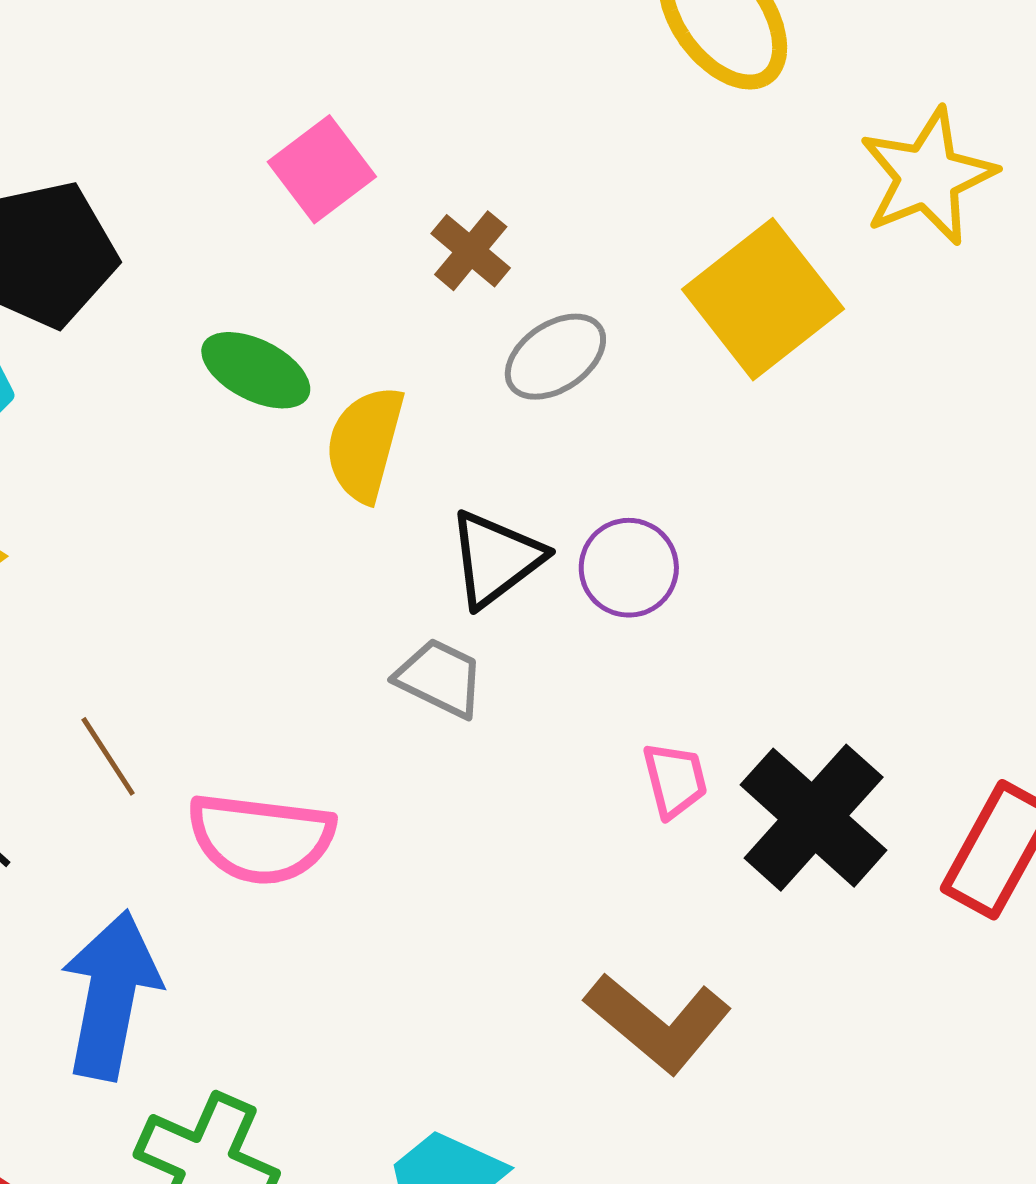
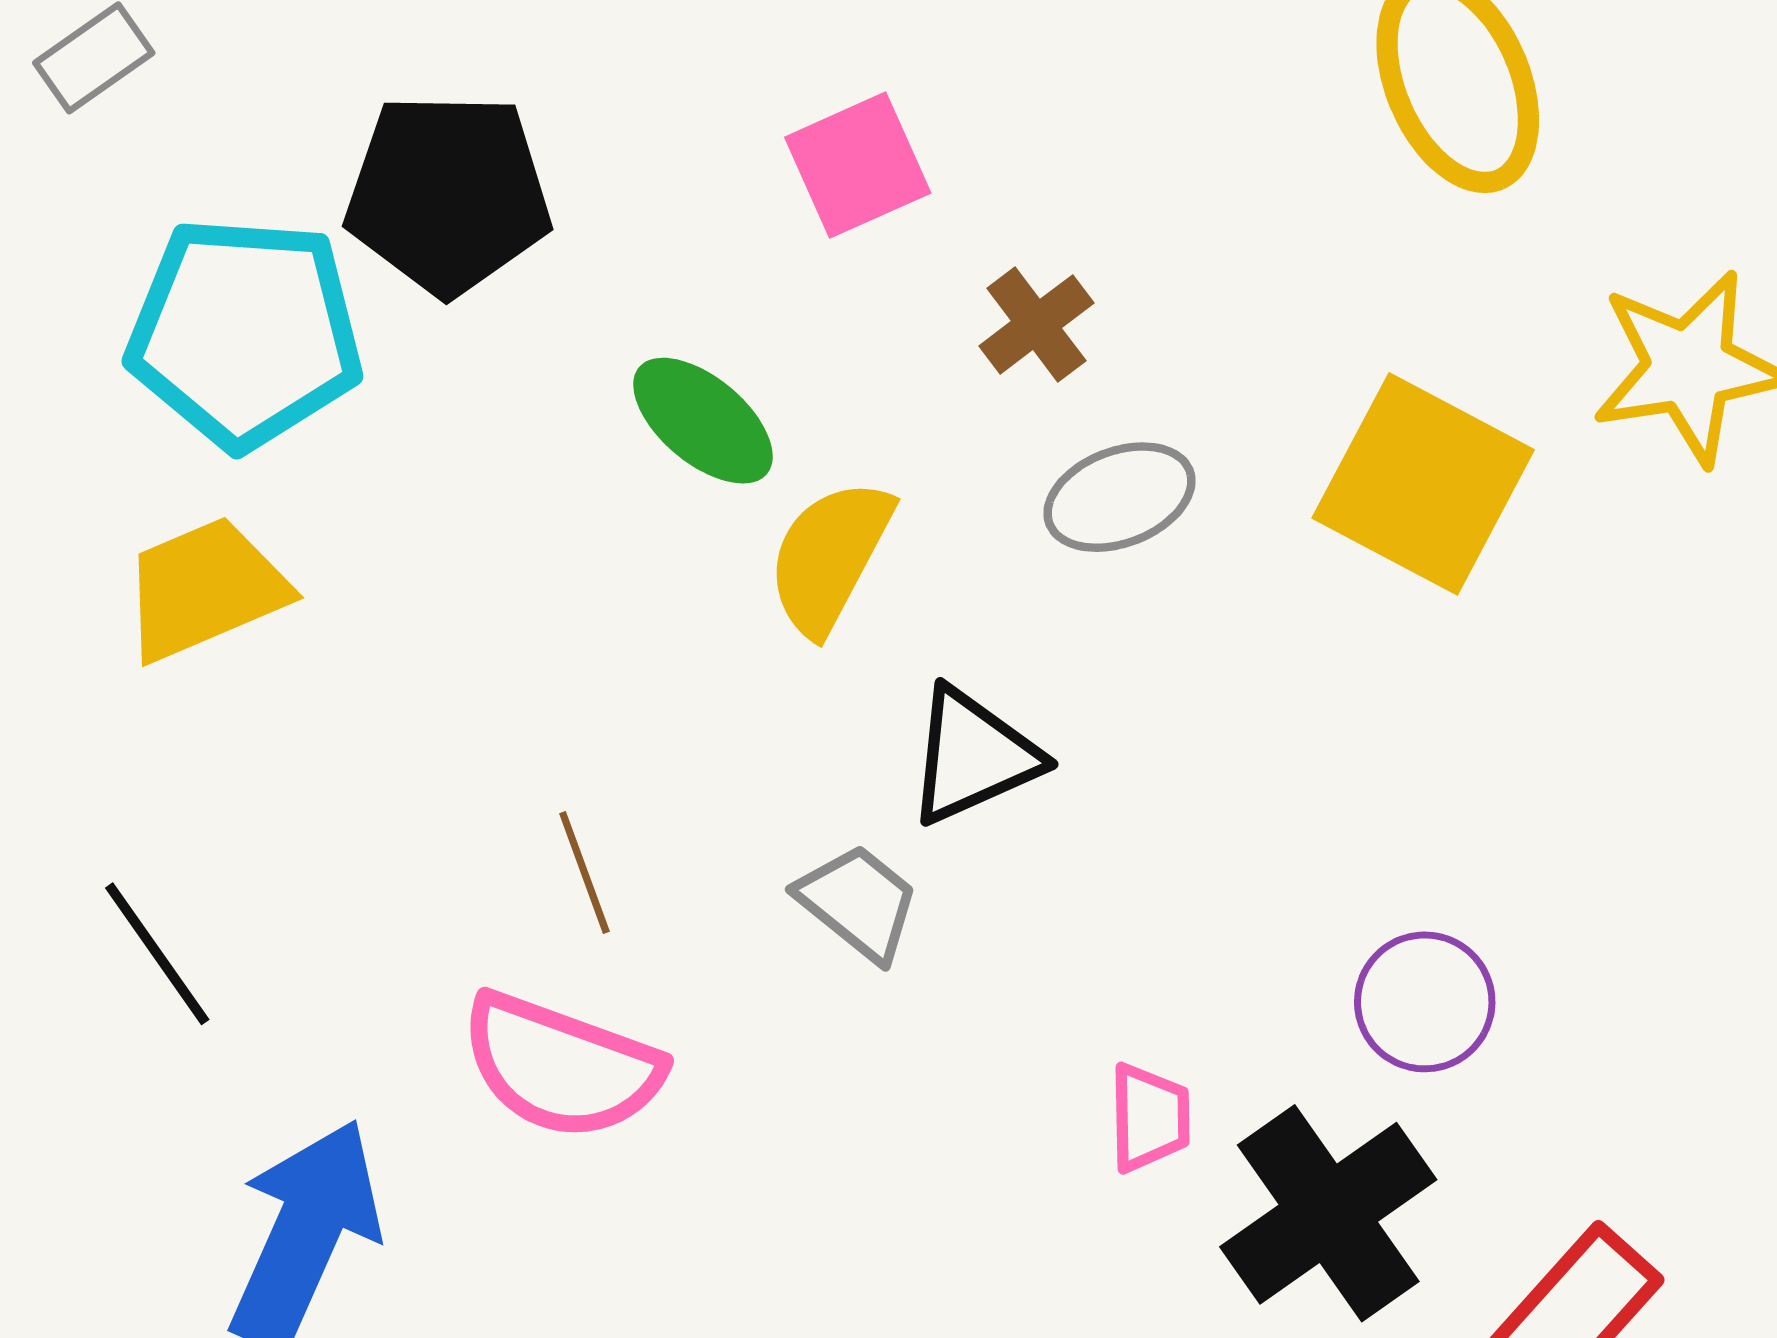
yellow square: (763, 299) -> (1423, 484), turned -37
purple circle: (629, 568) -> (1425, 1002), moved
brown line: (108, 756) -> (584, 872), moved

